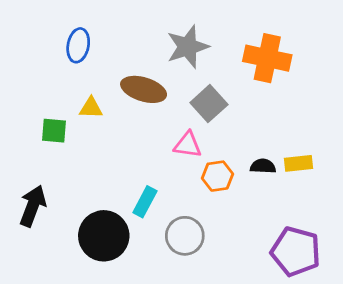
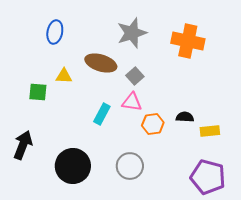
gray square: (209, 104) -> (135, 76), moved, size x0.7
yellow rectangle: (299, 163) -> (210, 131), moved
cyan rectangle: (145, 202) -> (102, 114), moved

